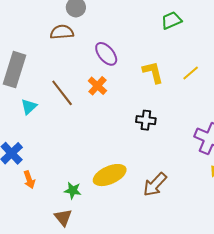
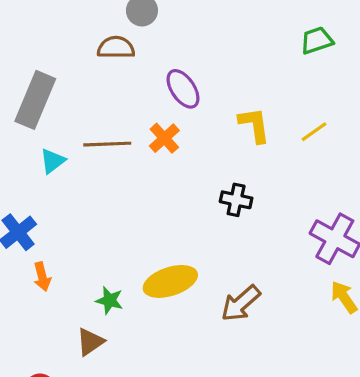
green trapezoid: (171, 20) -> (317, 40), moved
brown line: (62, 93) -> (107, 144), turned -60
brown triangle: (63, 217) -> (90, 342), turned 30

